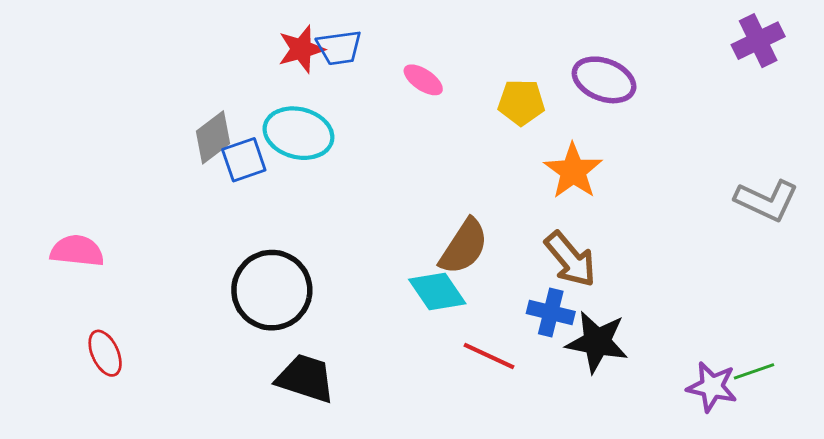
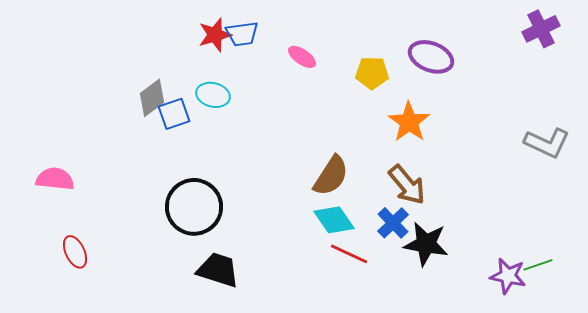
cyan ellipse: (298, 133) -> (213, 95), size x0.7
cyan diamond: (437, 292) -> (334, 220), moved
blue cross: (551, 313) -> (393, 223), turned 32

